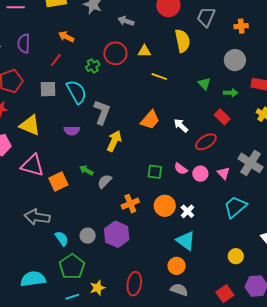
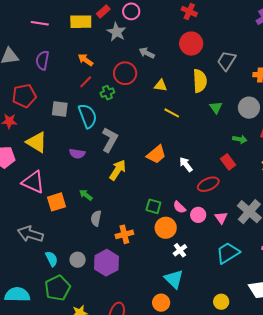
red circle: (115, 53) -> (125, 73), moved
red line: (56, 60) -> (86, 82), moved
green triangle: (204, 84) -> (216, 107), moved
gray semicircle: (105, 181) -> (96, 218), moved, turned -42
orange circle: (165, 206) -> (166, 228), moved

